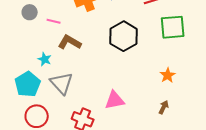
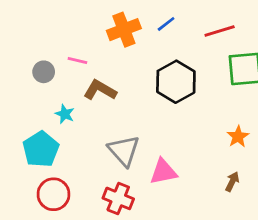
gray circle: (30, 12) -> (44, 72), moved
gray triangle: (62, 83) -> (124, 151), moved

